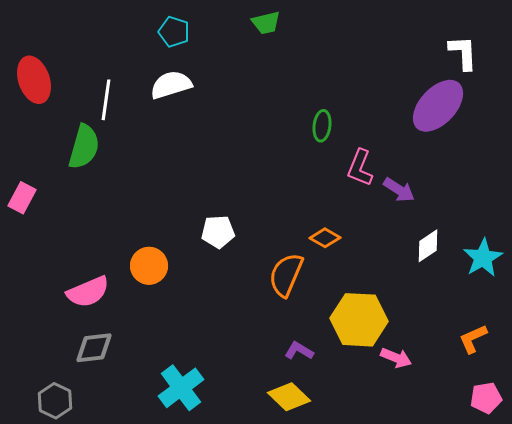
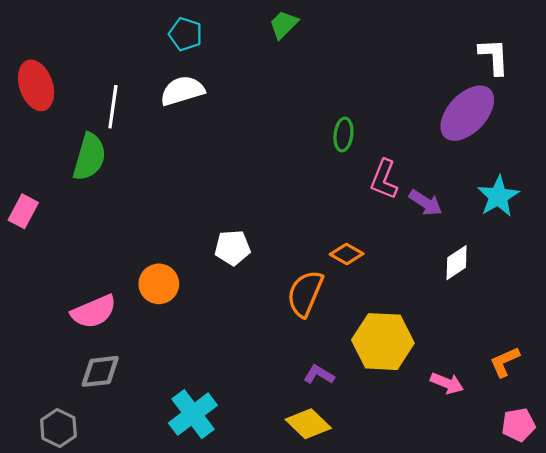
green trapezoid: (266, 23) -> (284, 25), turned 148
cyan star: (483, 258) -> (498, 196), moved
pink arrow: (396, 358) -> (447, 383), moved

